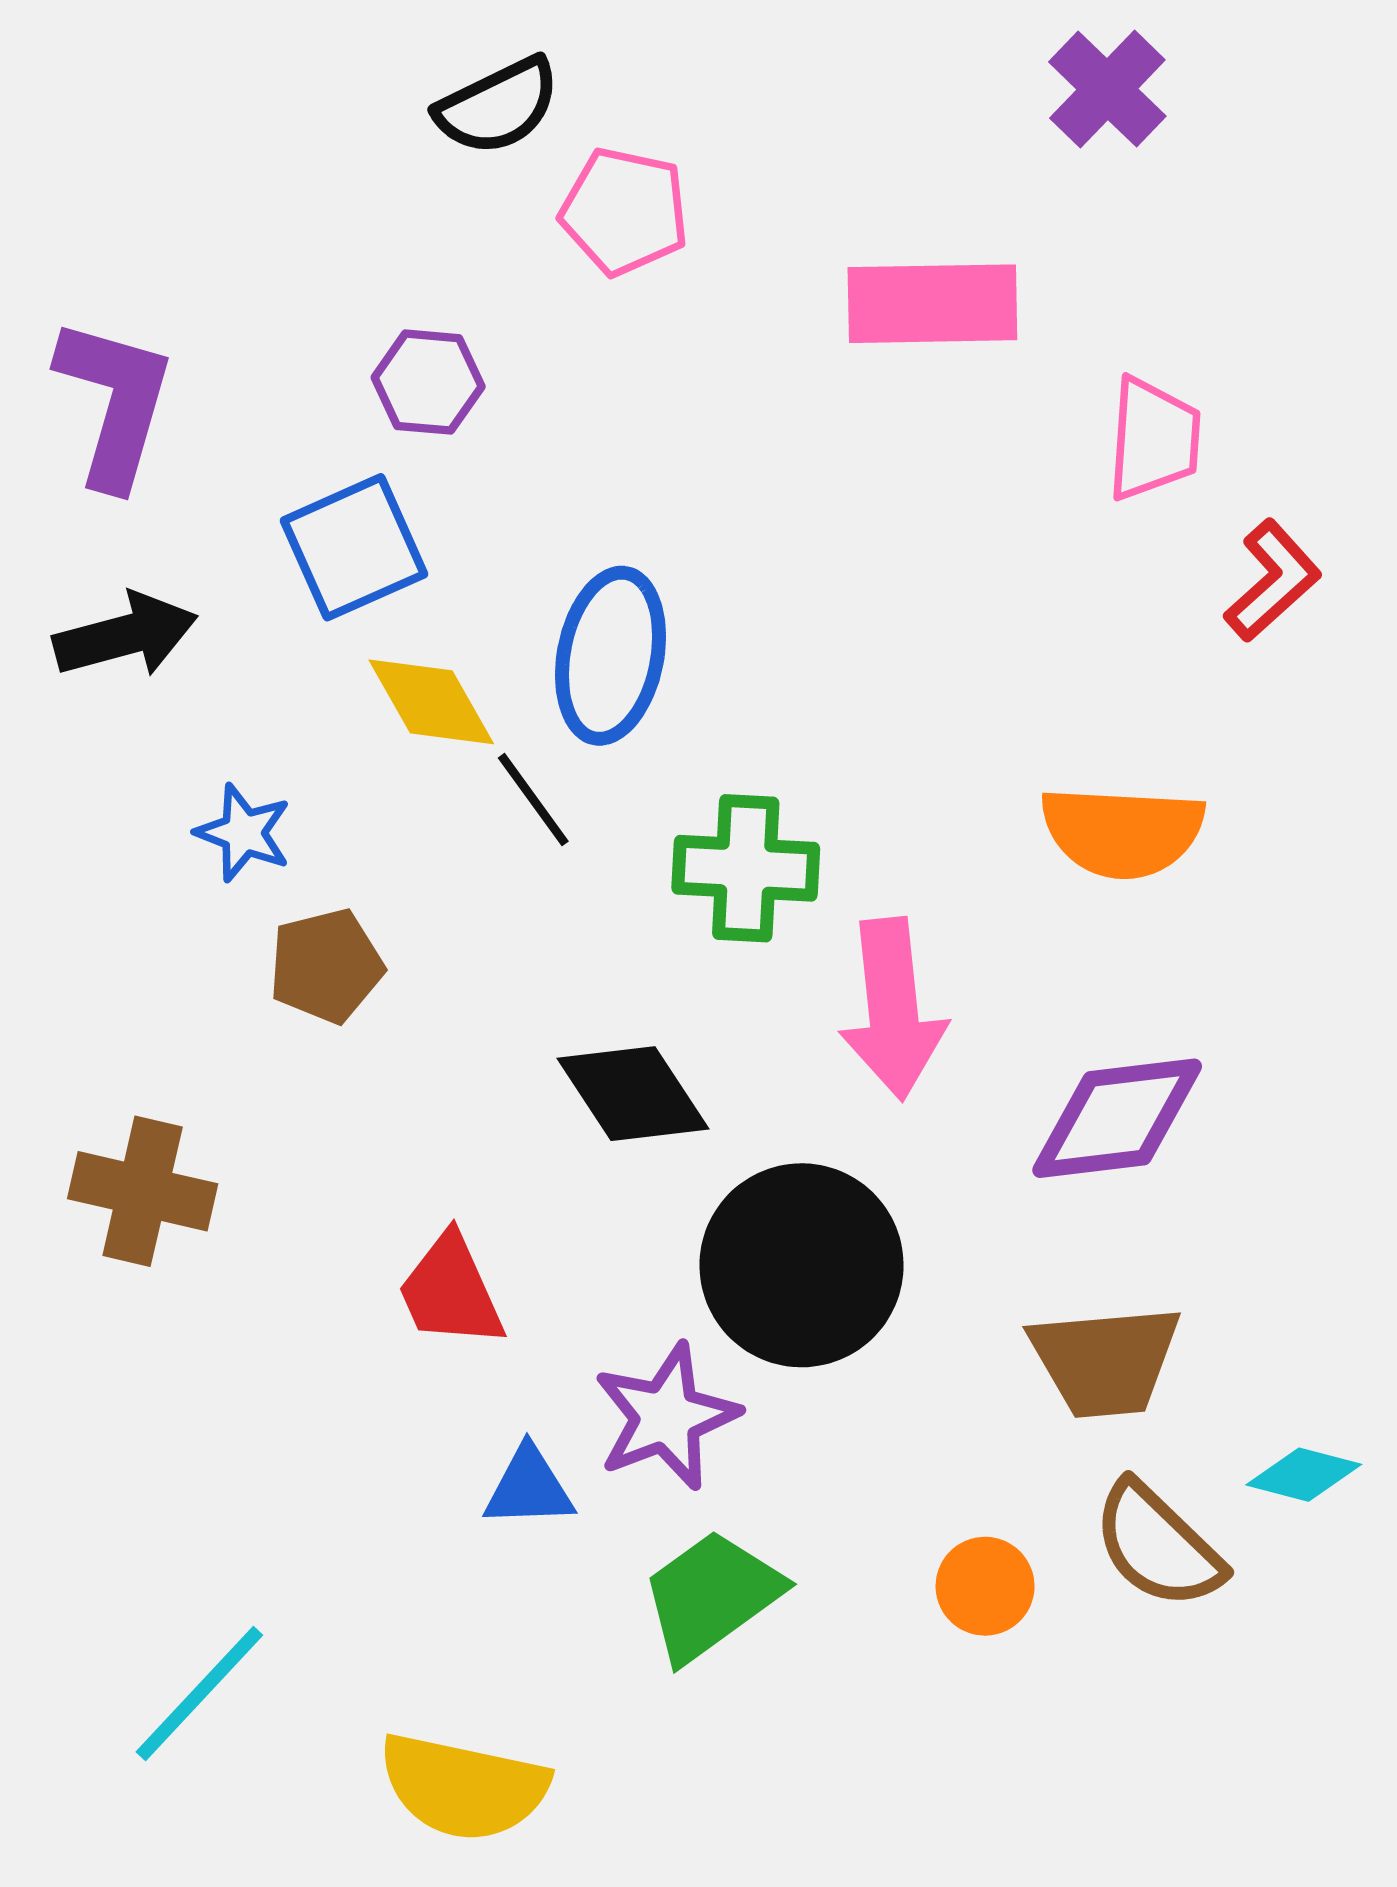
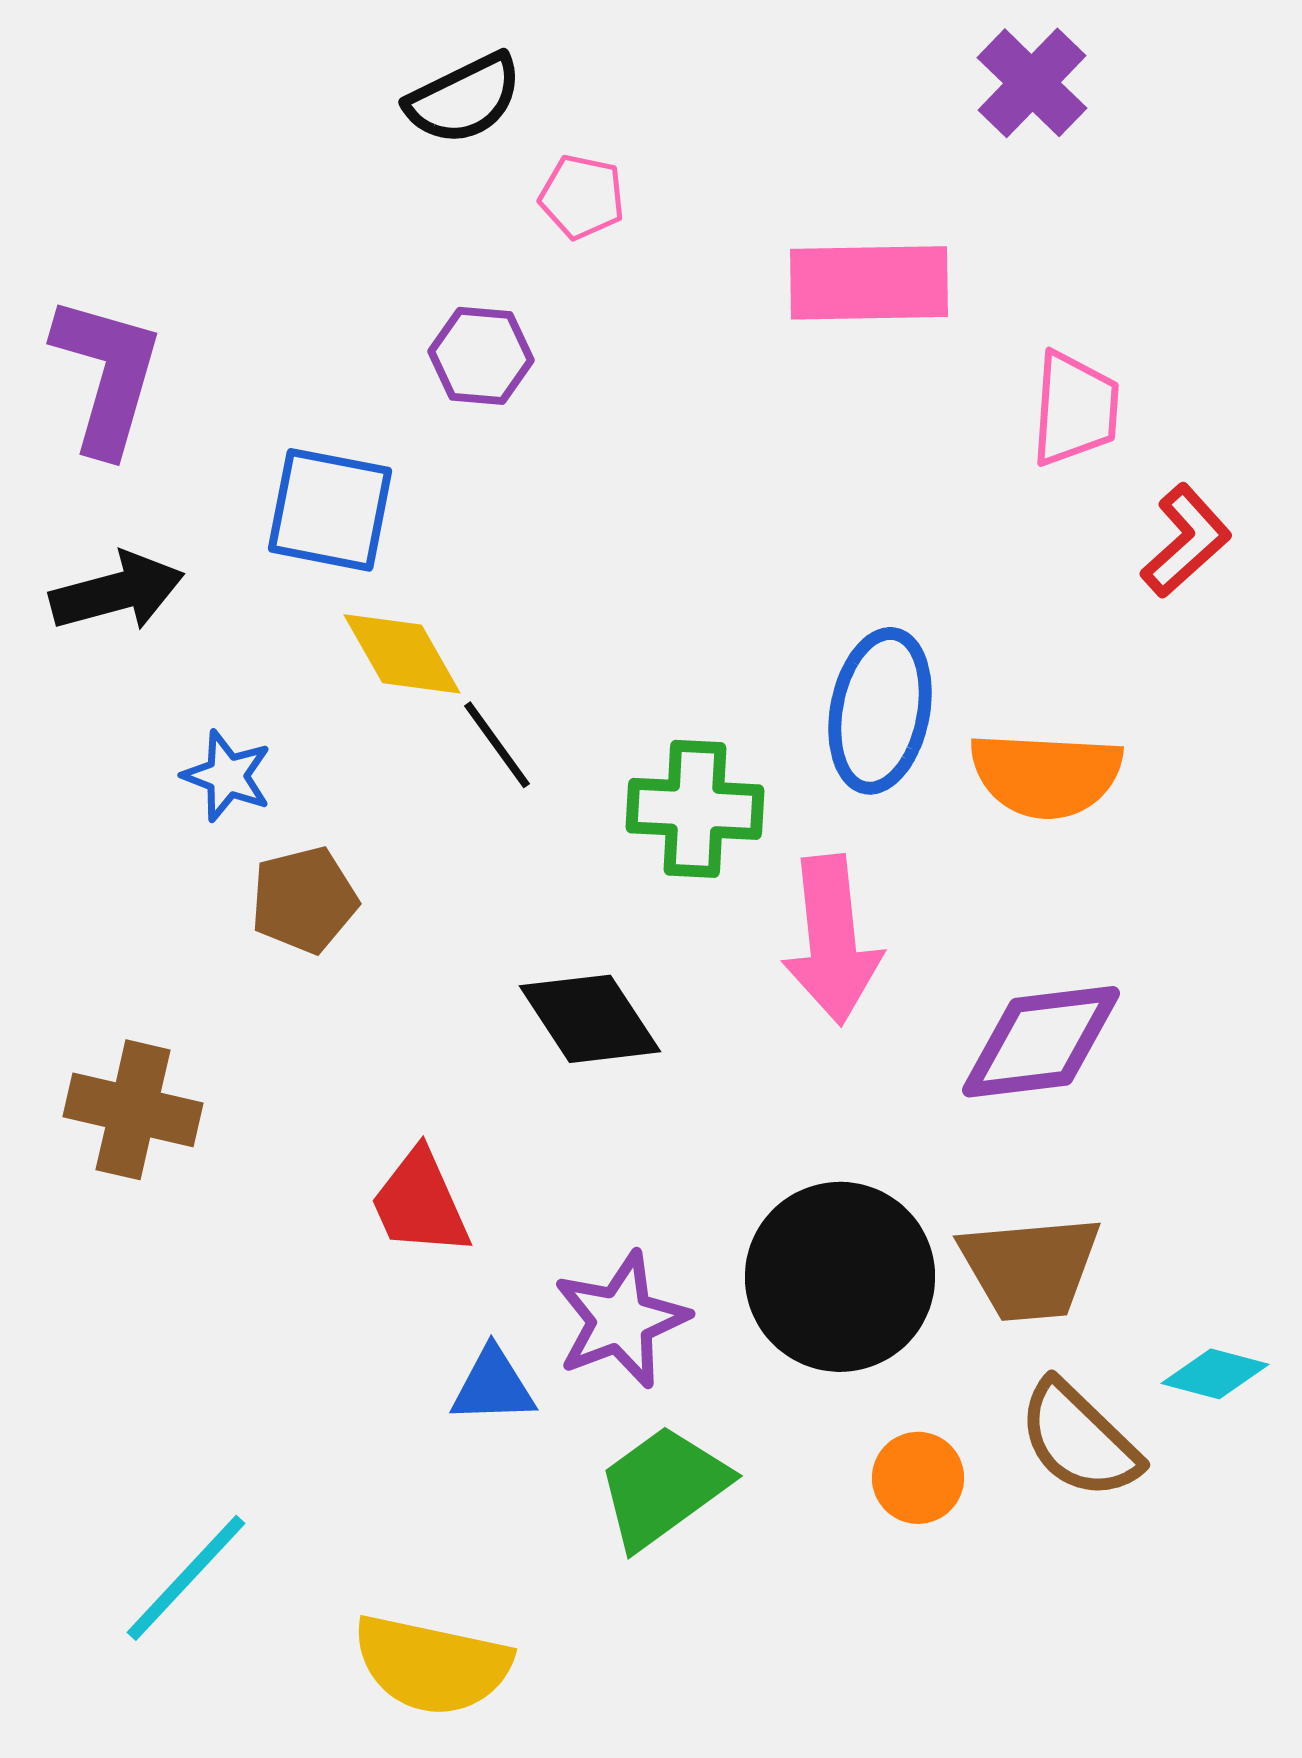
pink pentagon: (624, 211) -> (582, 197), size x0.7
purple hexagon: (428, 382) -> (481, 356), moved
blue square: (354, 547) -> (330, 510), turned 35
blue ellipse: (610, 656) -> (880, 711), moved
black circle: (802, 1265) -> (840, 1277), moved

